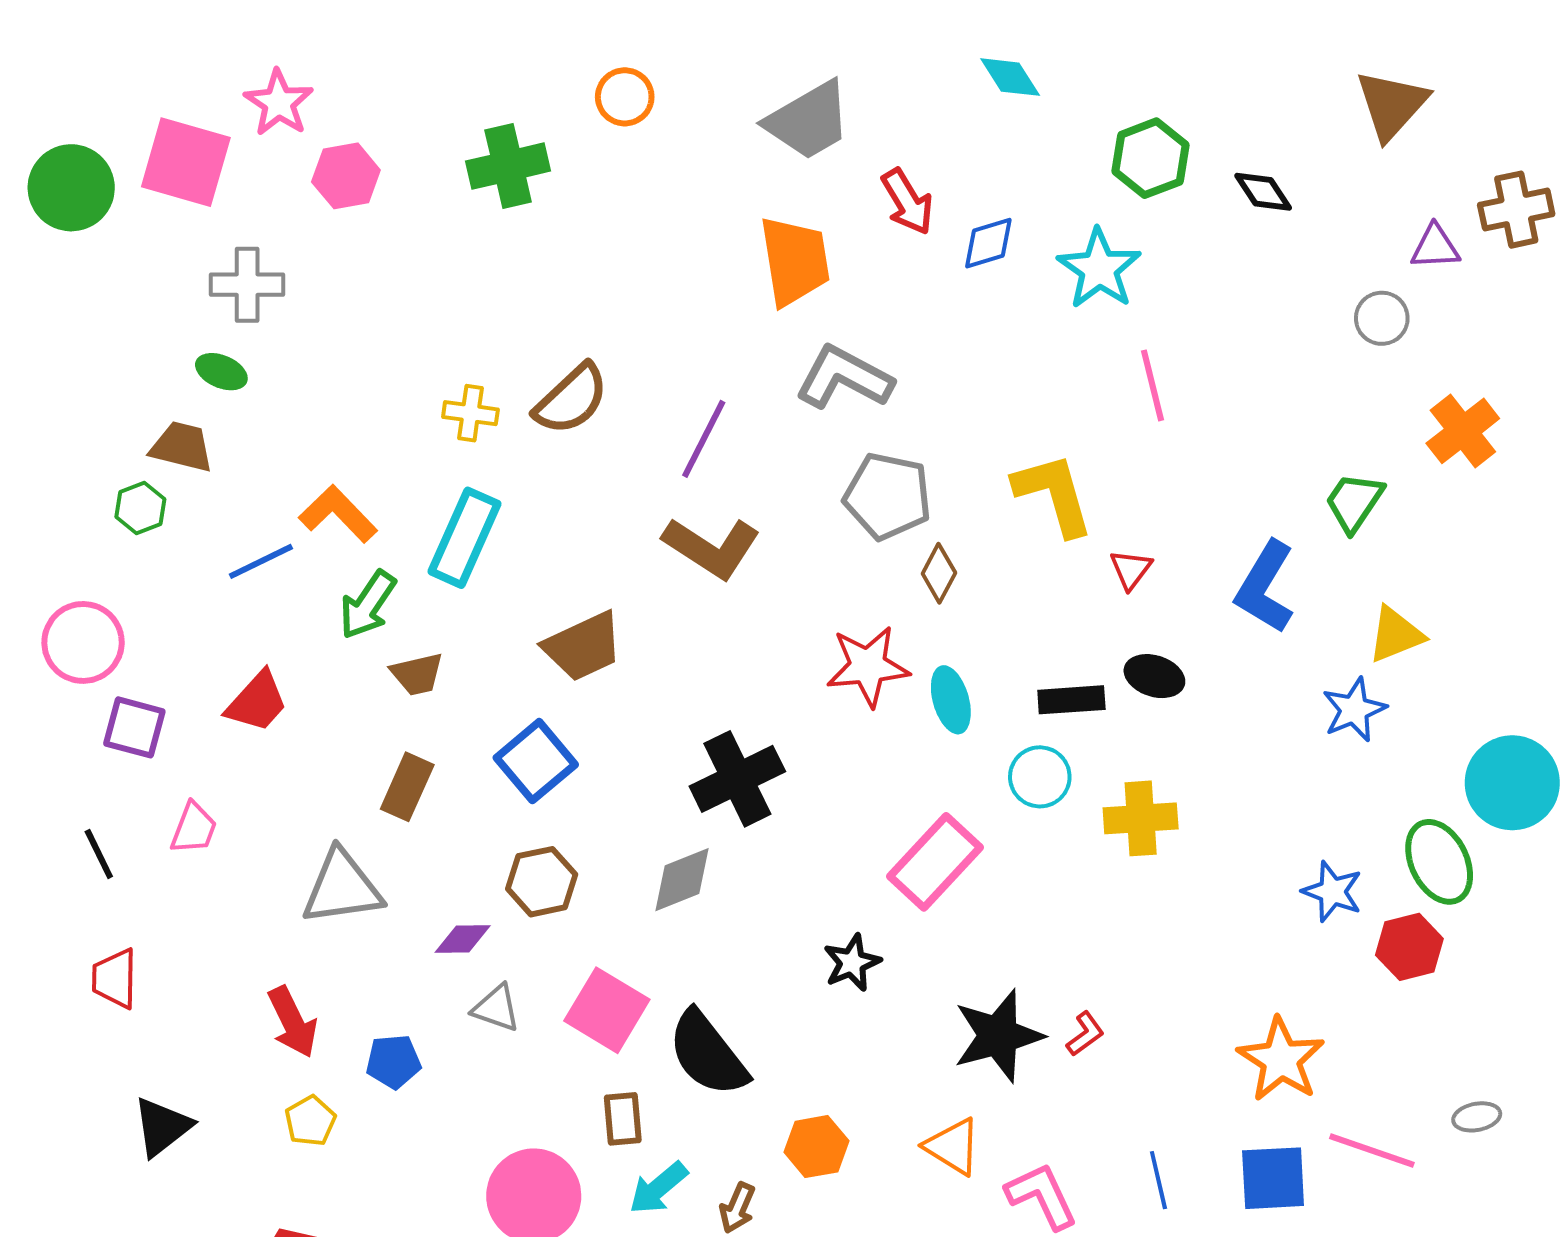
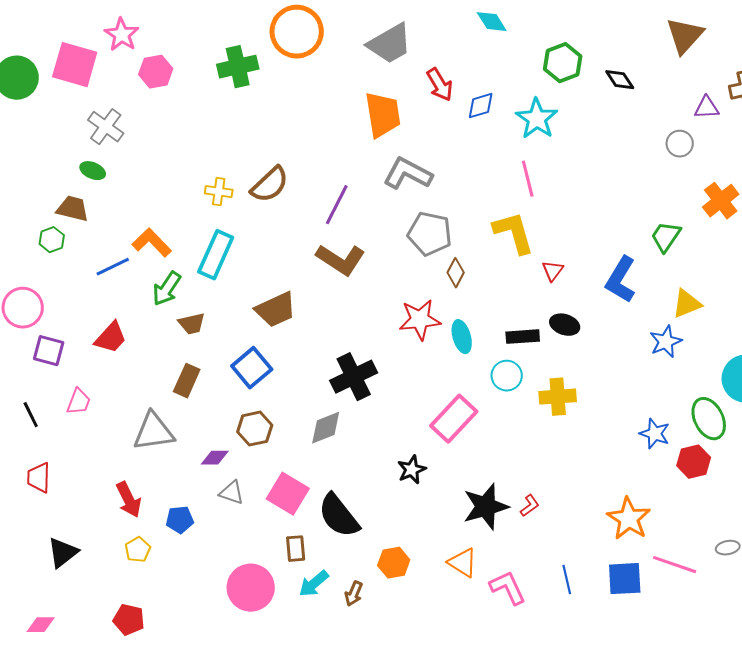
orange circle: (625, 97) -> (297, 32), size x1.8
gray cross: (247, 285) -> (106, 127), turned 36
pink line: (1152, 385) -> (528, 179), moved

